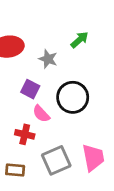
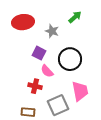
pink trapezoid: (93, 158) -> (80, 91), moved

